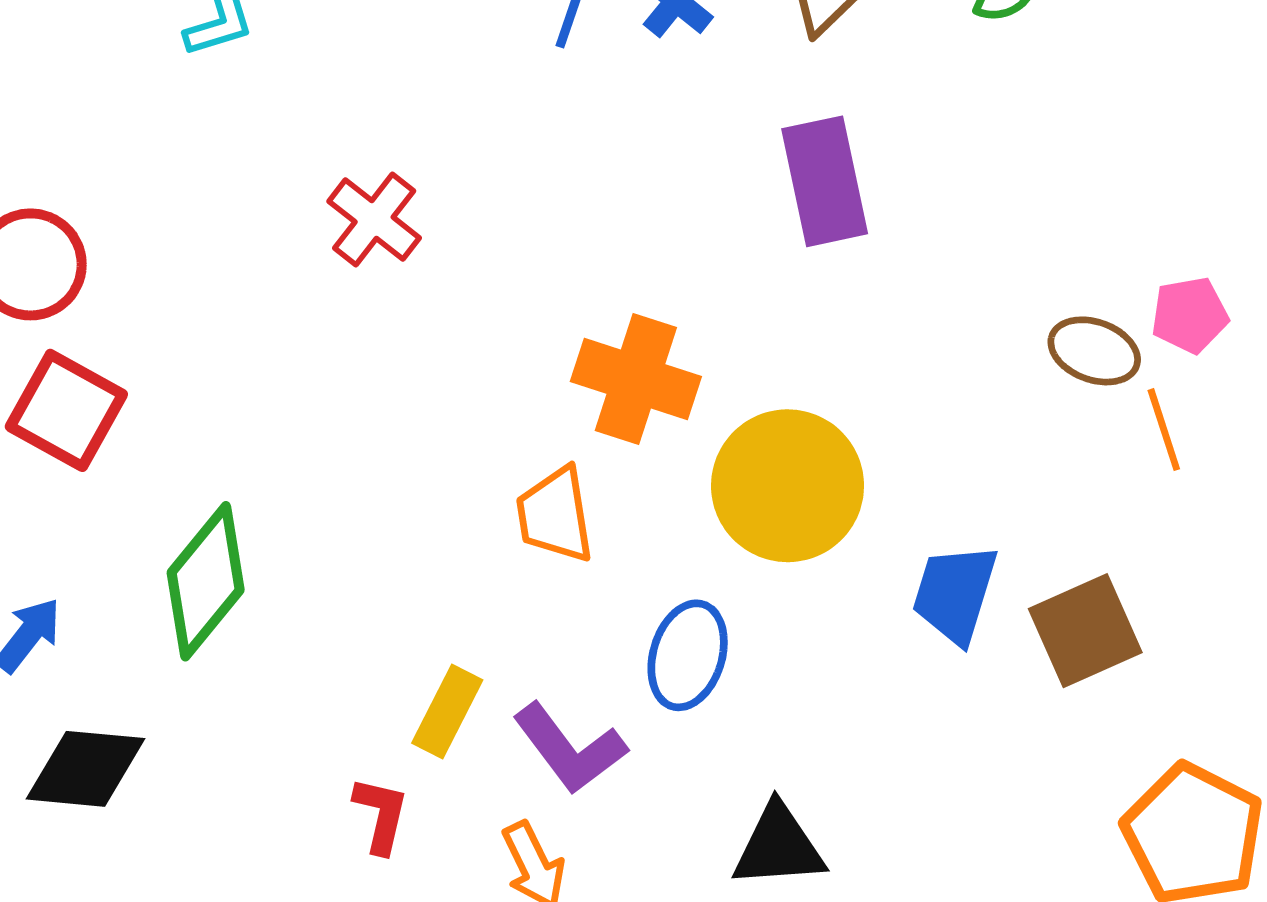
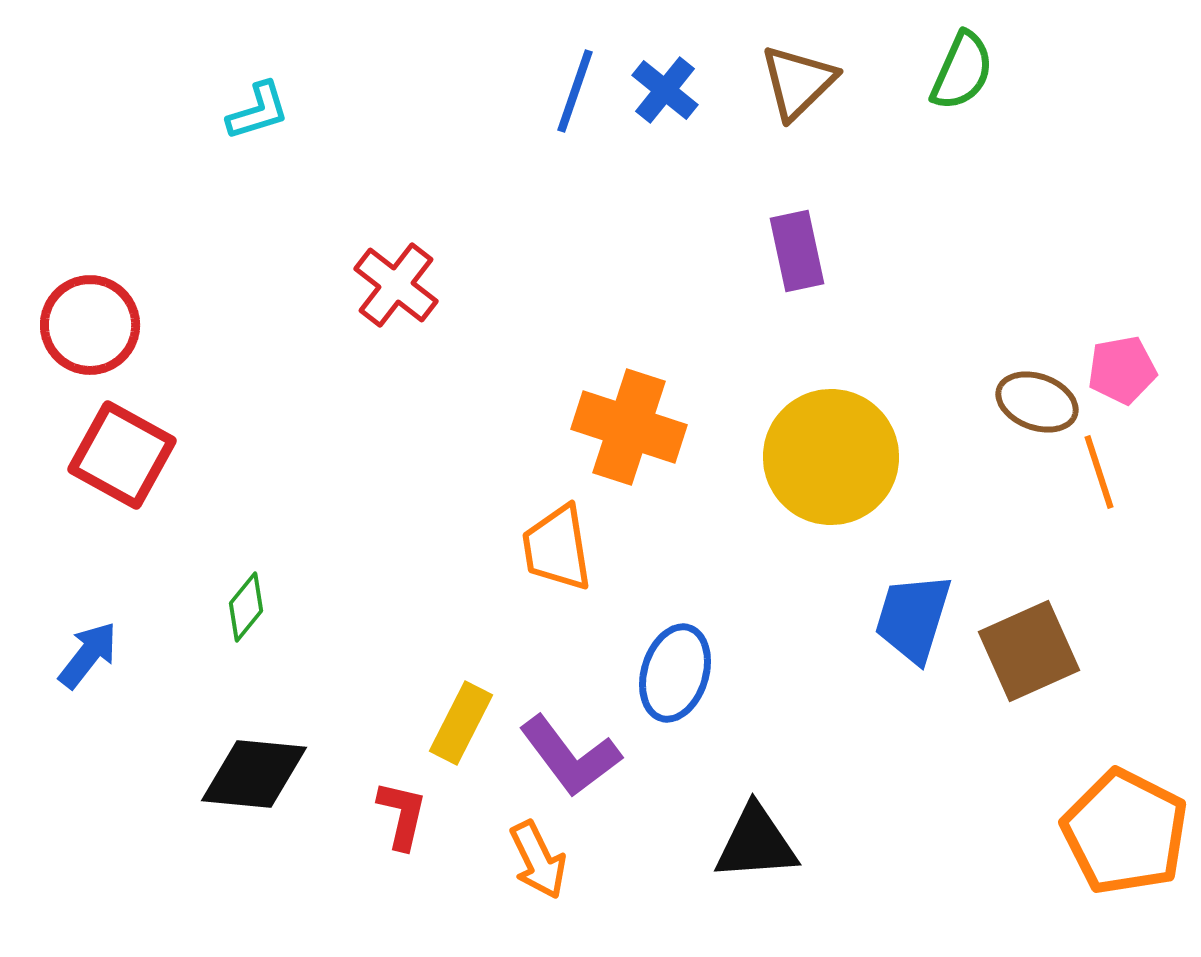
purple rectangle: (825, 181) -> (797, 251), size x0.7
yellow circle: (788, 486) -> (831, 457), moved
green diamond: (206, 581) -> (246, 607), size x0.5
black diamond: (85, 769) -> (254, 774), moved

